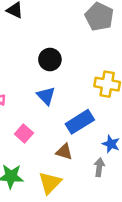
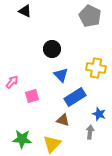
blue triangle: (46, 96) -> (61, 75), moved
pink square: (24, 133) -> (32, 96), moved, turned 32

